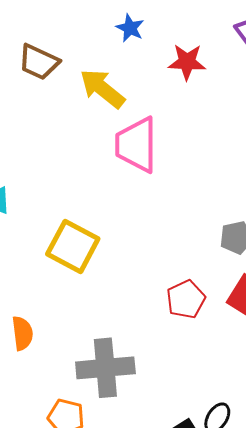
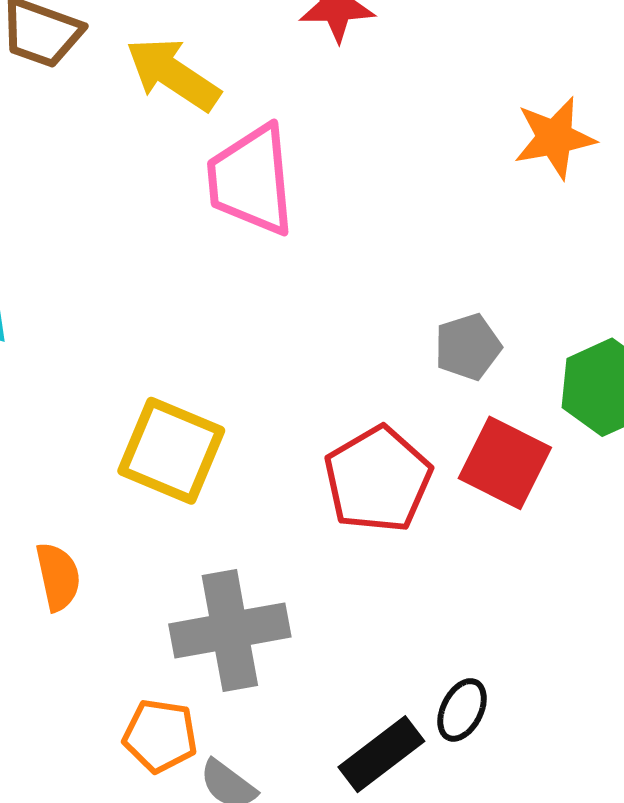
yellow square: (73, 246) -> (171, 451), moved
red pentagon: (186, 299) -> (378, 479), size x1.4

